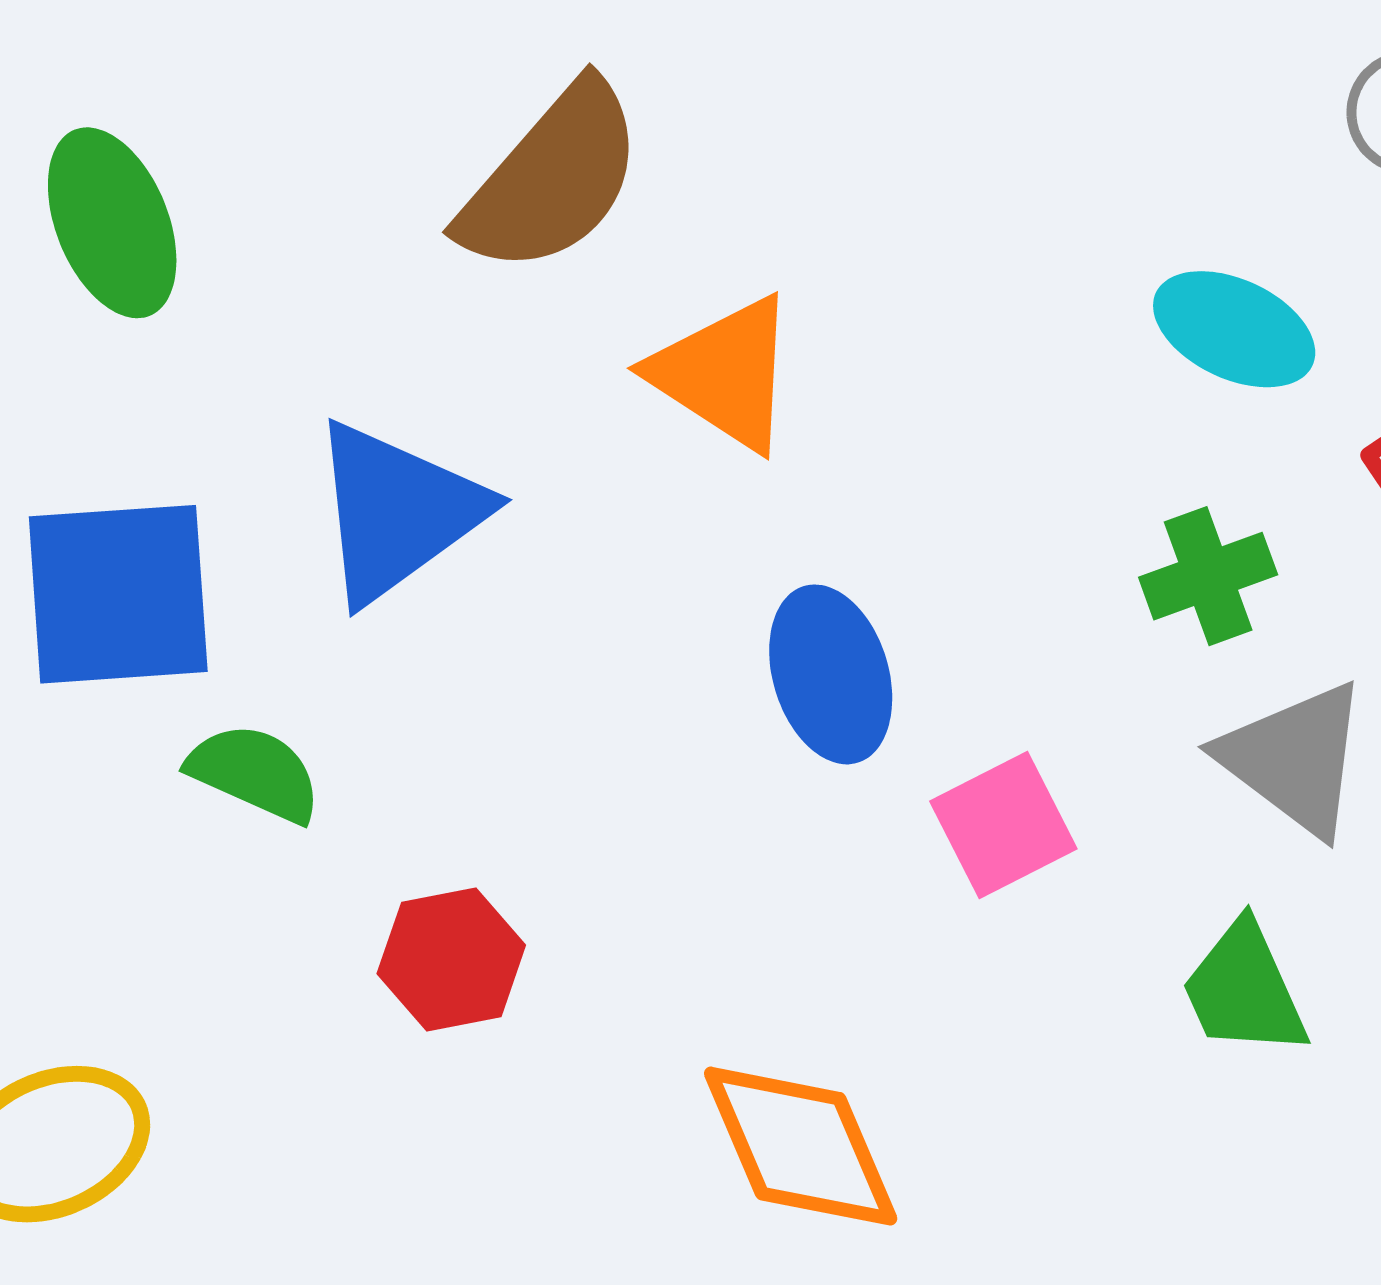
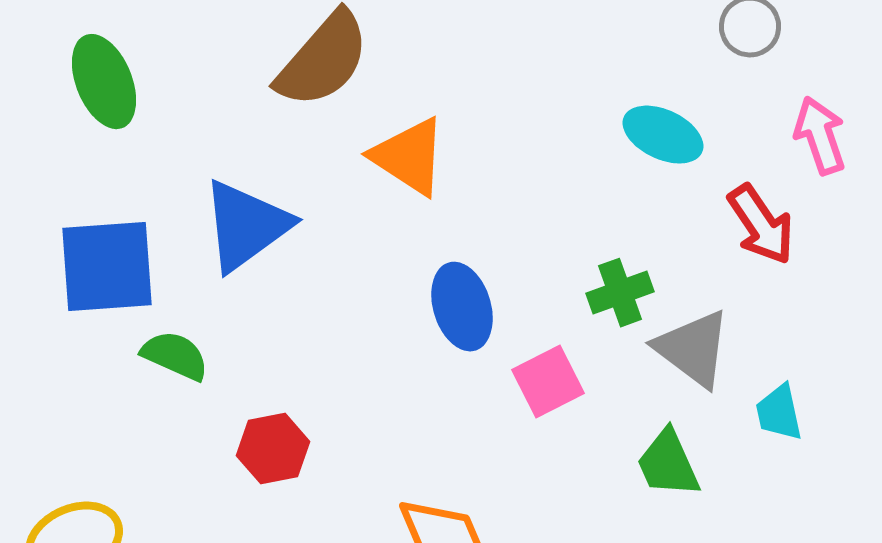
green cross: (1208, 576) -> (620, 293), moved

